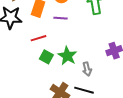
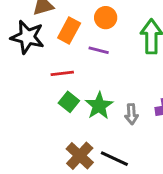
gray arrow: (87, 69) -> (131, 114), moved

